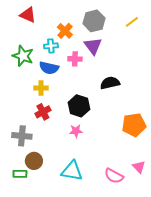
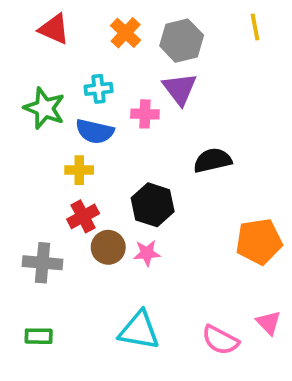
yellow line: (132, 22) -> (255, 27), moved, turned -64
orange cross: (65, 31) -> (126, 33), moved
brown circle: (34, 161) -> (108, 247), moved

